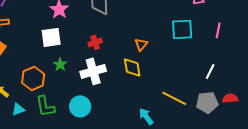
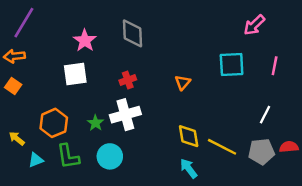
green star: (60, 64) -> (96, 123), moved
yellow diamond: (132, 67) -> (189, 136), moved

